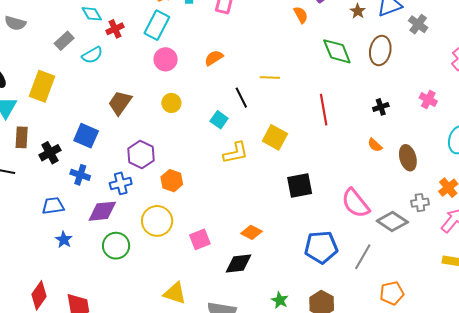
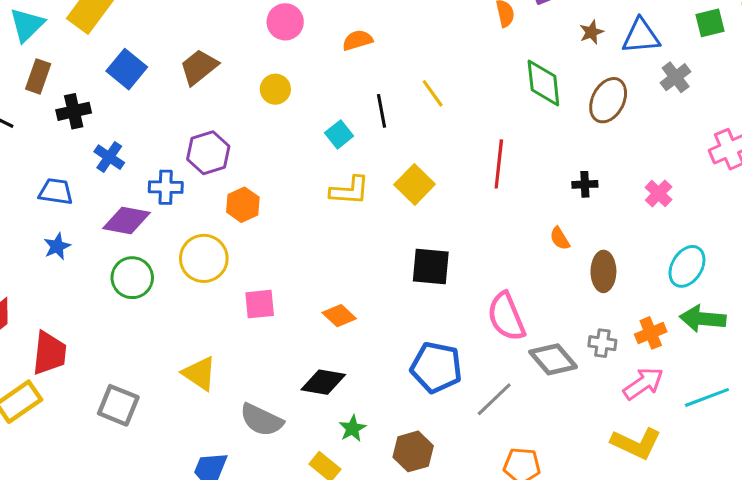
yellow line: (270, 78) -> (433, 93), turned 36
blue square: (86, 136) -> (127, 69), moved
black diamond: (239, 263) -> (323, 382), moved

